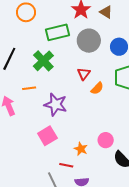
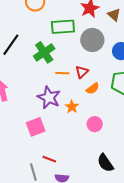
orange line: (29, 88) -> (62, 73), moved
pink circle: (106, 140) -> (95, 124), moved
orange star: (81, 149) -> (72, 107), moved

